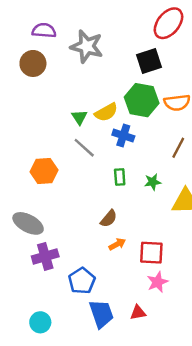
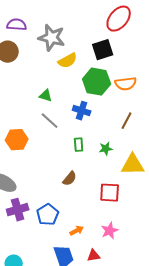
yellow semicircle: (106, 112) -> (68, 61), moved
green triangle: (79, 117) -> (46, 96), turned -40
orange arrow: (117, 244) -> (77, 231), moved
red square: (151, 253) -> (110, 193), moved
blue pentagon: (82, 281) -> (48, 215), moved

